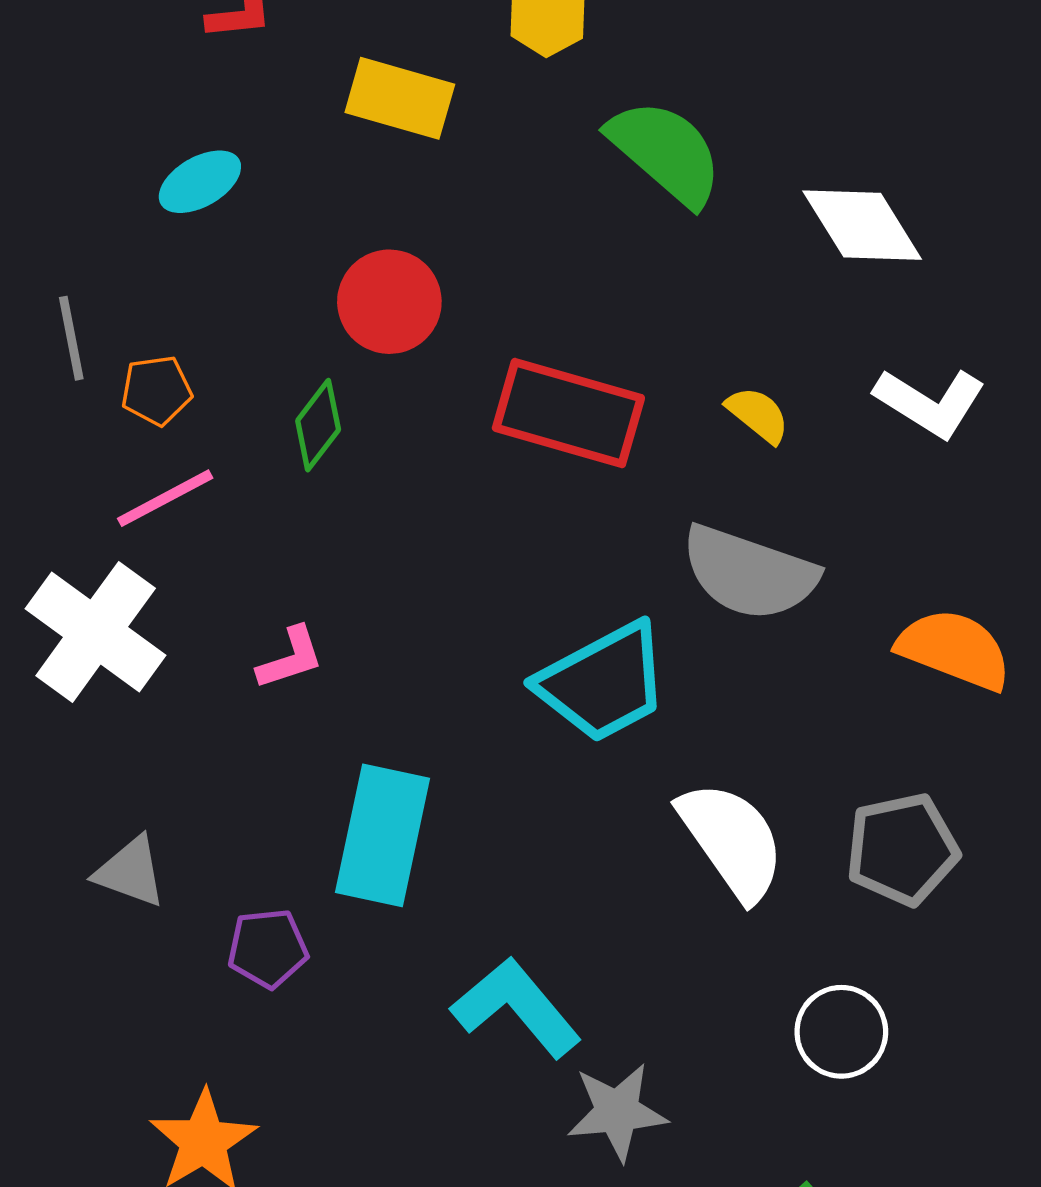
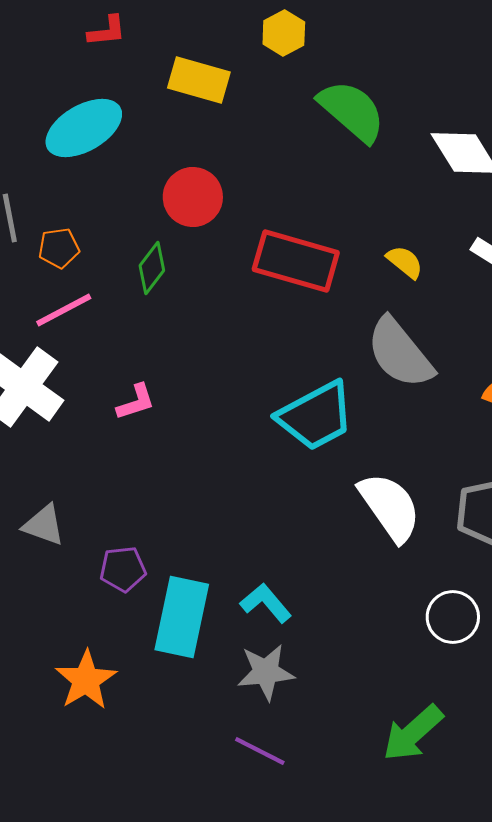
cyan ellipse: (200, 182) -> (84, 128), size x1.6
gray semicircle: (749, 573) -> (400, 353), turned 32
cyan rectangle: (382, 835) -> (182, 617), moved
cyan L-shape: (516, 1007) -> (266, 603), size x0.7
gray star: (617, 1112) -> (266, 672), moved

